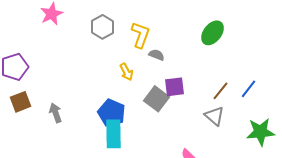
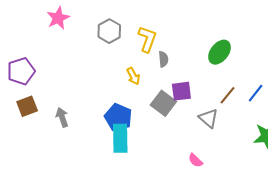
green ellipse: (212, 33) -> (220, 52), moved
gray semicircle: (156, 55) -> (163, 59), turned 63
gray triangle: (214, 116) -> (208, 118), moved

